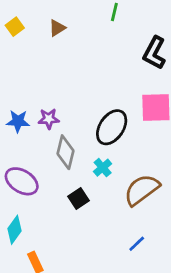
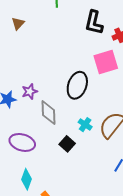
cyan cross: (103, 168) -> (85, 125), moved

